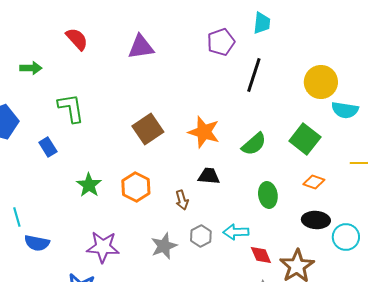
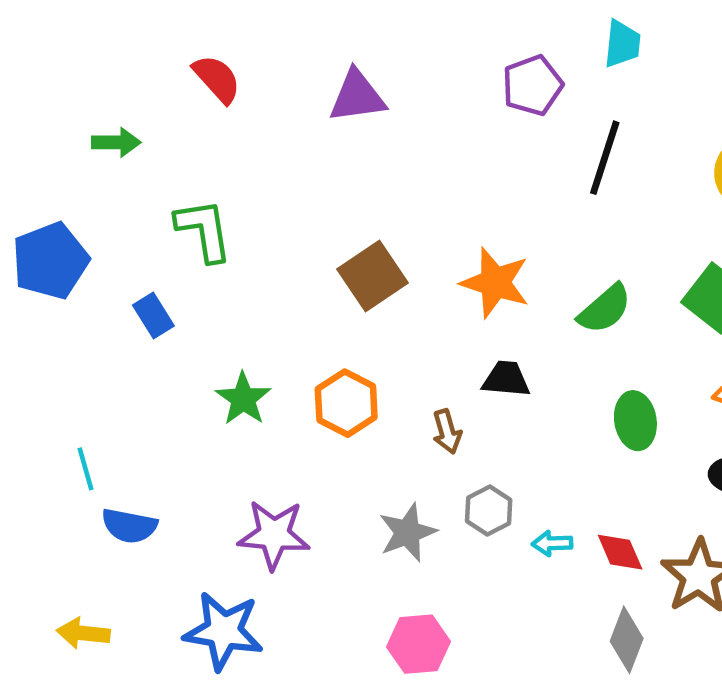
cyan arrow: (236, 232) -> (552, 543), moved, size x0.7

